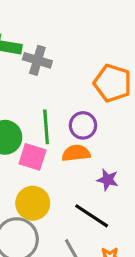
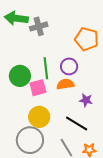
gray cross: (37, 60) -> (39, 26), turned -30
pink square: (33, 157) -> (38, 88), turned -30

